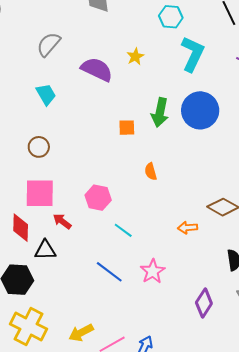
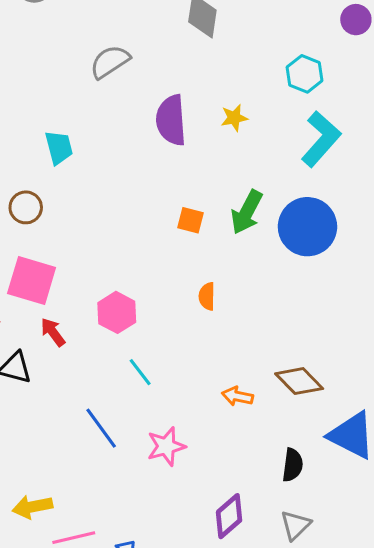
purple semicircle: (97, 69) -> (171, 120), turned -136
cyan trapezoid: (46, 94) -> (59, 148), moved
brown circle: (39, 147) -> (26, 207), moved

